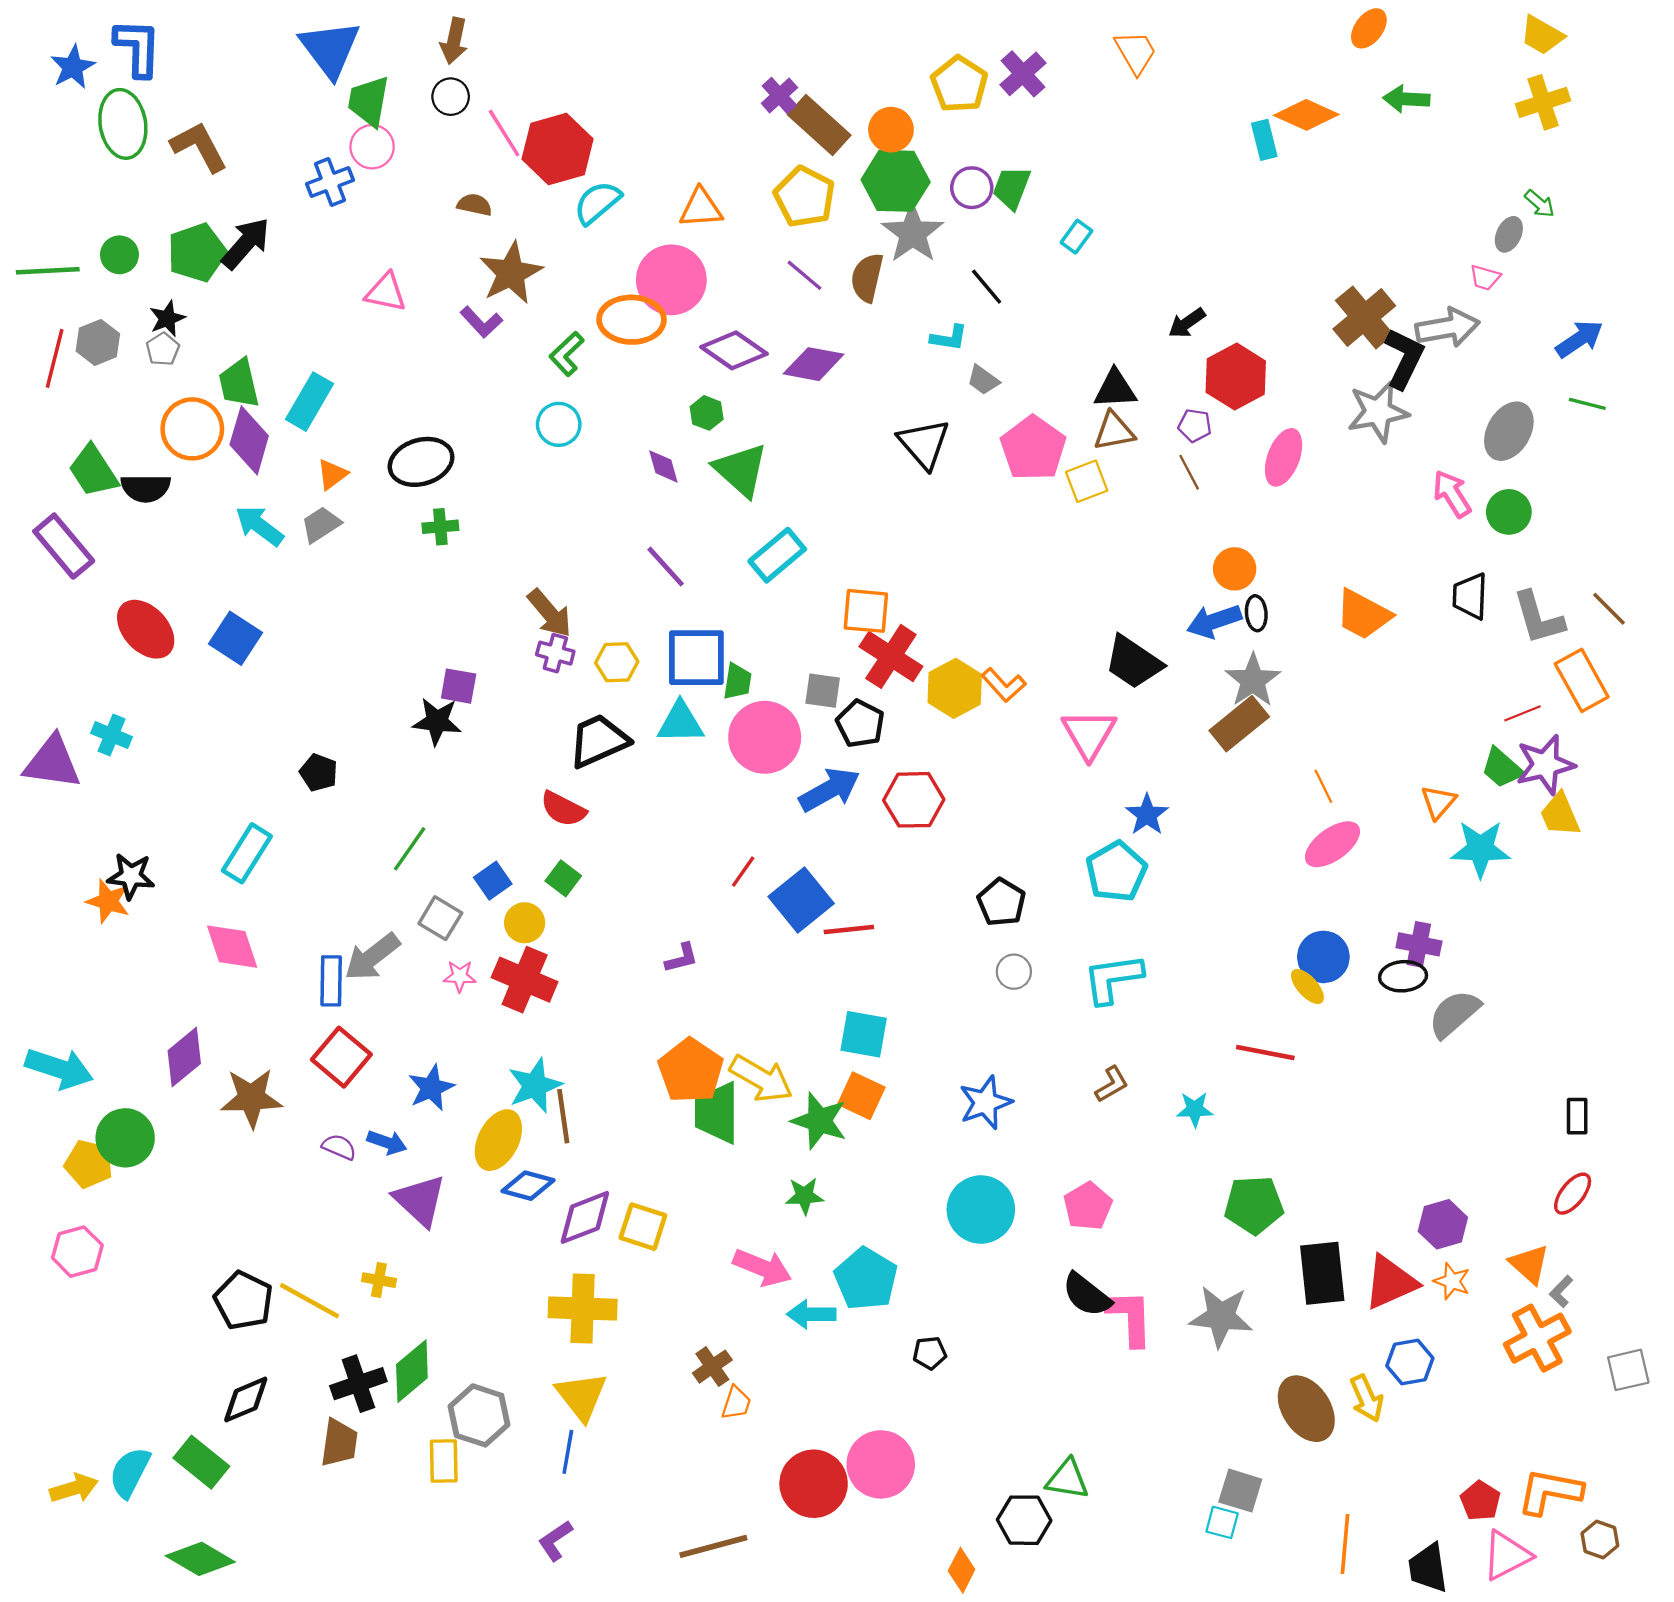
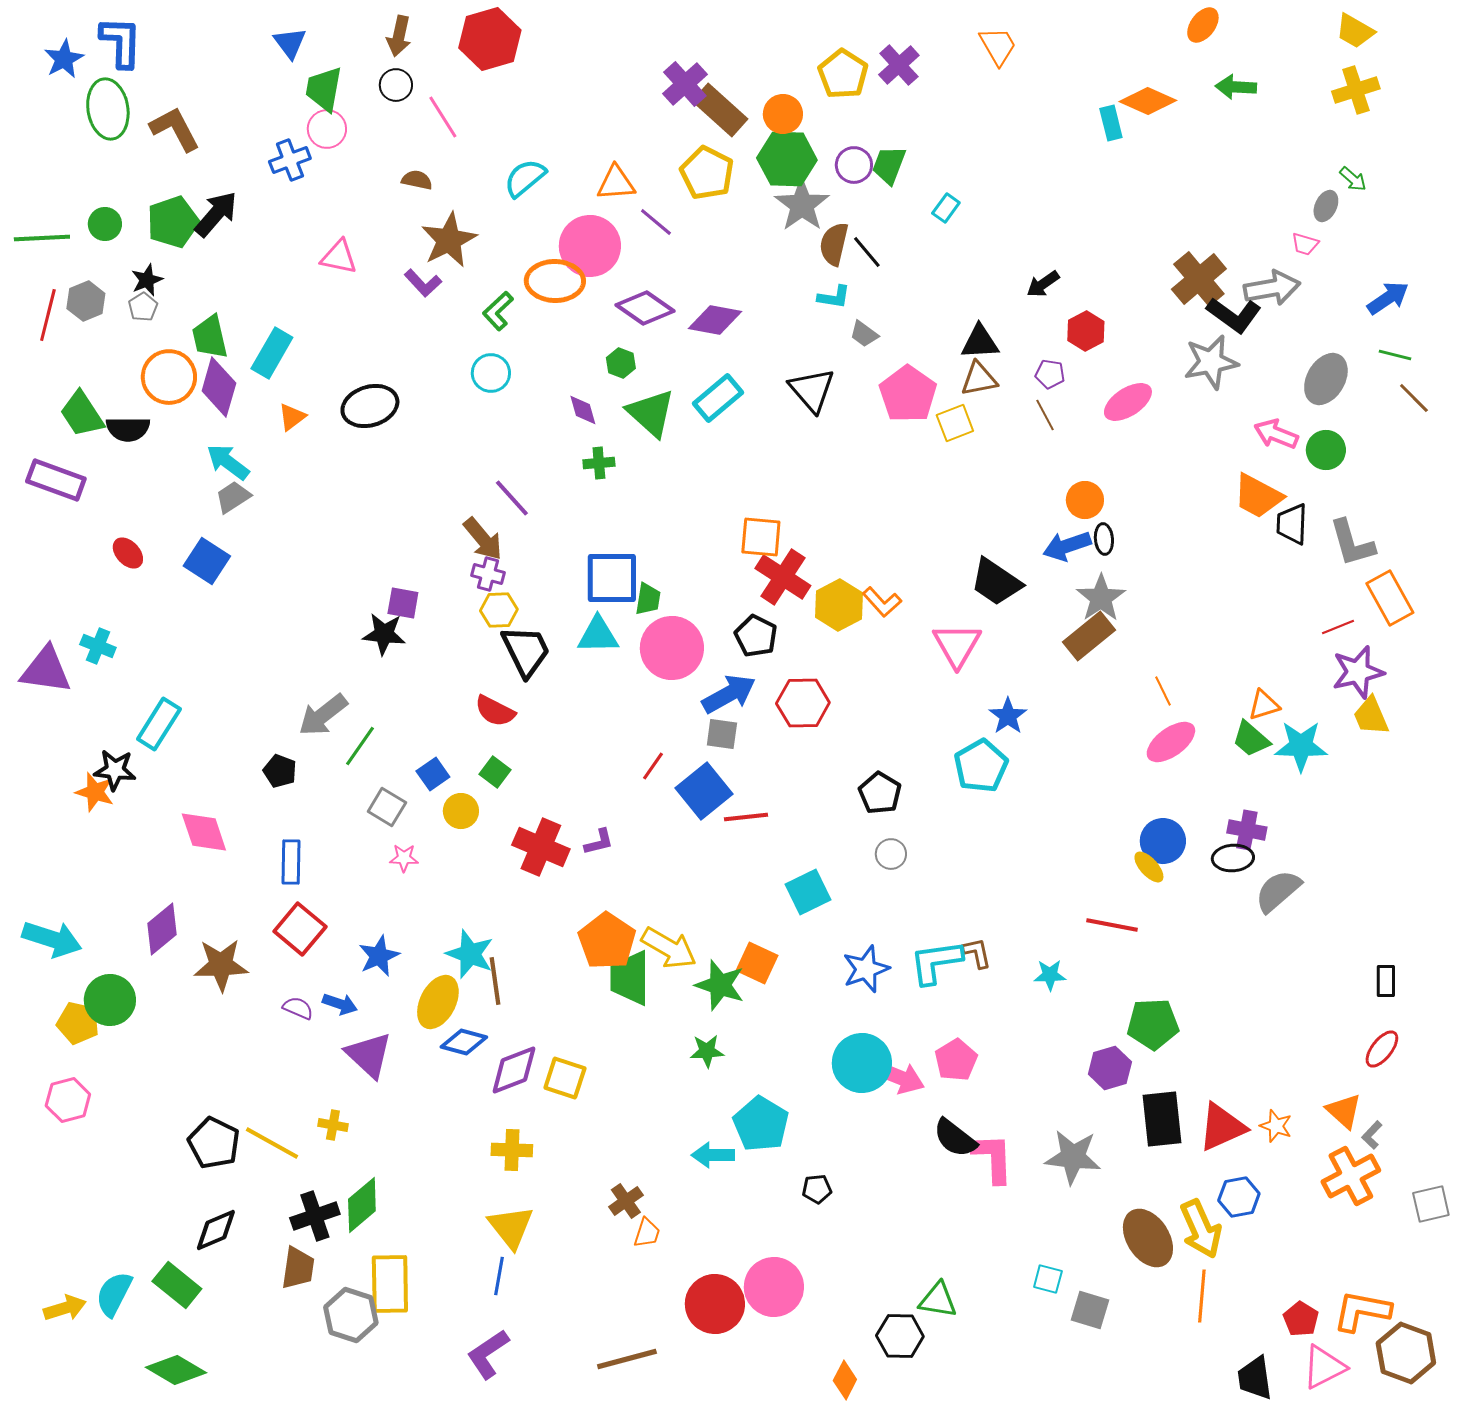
blue triangle: (330, 49) -> (290, 43), size x0.6
purple cross: (779, 96) -> (685, 84), size x1.4
red hexagon: (558, 149) -> (490, 39), moved
purple line: (804, 275) -> (656, 222), moved
brown semicircle: (867, 278) -> (834, 244), moved
black L-shape: (1404, 358) -> (1234, 315), turned 100
red hexagon: (1236, 377) -> (1086, 331), size x0.7
pink ellipse: (1284, 457) -> (1128, 402), turned 36
pink arrow: (1452, 494) -> (1276, 434), turned -36
gray trapezoid: (321, 524) -> (233, 497), moved
green cross: (440, 527) -> (599, 463), moved
purple rectangle: (64, 546) -> (56, 480), turned -30
cyan rectangle: (777, 555) -> (718, 398), moved
purple line: (666, 567) -> (512, 498), moved
brown line: (1609, 609) -> (1414, 398), moved
orange trapezoid: (1363, 614) -> (1258, 496), moved
red ellipse: (146, 629) -> (128, 553), size x0.6
yellow hexagon: (617, 662) -> (499, 610), moved
gray square: (823, 691) -> (722, 734), moved
black trapezoid: (599, 741) -> (526, 651), turned 88
green trapezoid: (1502, 768) -> (1251, 739), moved
black pentagon: (319, 773) -> (280, 771), moved
orange triangle: (1438, 802) -> (1264, 705), turned 32
cyan rectangle: (247, 853) -> (159, 724), moved
gray arrow: (372, 957) -> (323, 715), moved
cyan L-shape: (1113, 979) -> (936, 962), moved
red cross: (525, 980) -> (541, 847), moved
cyan square: (864, 1034) -> (808, 892), moved, turned -36
brown L-shape: (1112, 1084) -> (977, 953), turned -72
cyan star: (535, 1085) -> (470, 954), turned -30
green pentagon: (1254, 1205) -> (1153, 1024), moved
purple hexagon: (1443, 1224) -> (1110, 1068), moved
pink arrow: (762, 1268) -> (899, 1077), moved
yellow cross: (583, 1309) -> (512, 1150), size x0.7
yellow arrow: (1367, 1398) -> (1201, 1229), size x1.4
gray hexagon: (479, 1415) -> (351, 1315), moved
yellow rectangle: (444, 1461) -> (390, 1284), size x1.5
cyan square: (1222, 1522) -> (1048, 1279), moved
brown hexagon: (1600, 1539) -> (1406, 1353), size x1.8
purple L-shape: (555, 1541) -> (488, 1354), size x1.4
orange line: (1345, 1544) -> (1202, 1296), moved

